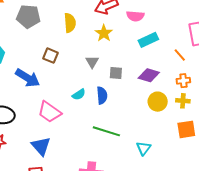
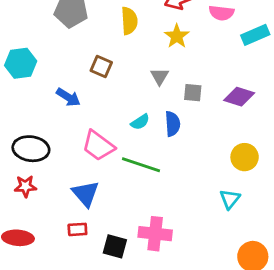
cyan rectangle: (148, 40) -> (255, 35), moved
blue arrow: (28, 78) -> (68, 97), size x0.7
yellow circle: (158, 102) -> (245, 157), moved
green line: (106, 131) -> (141, 165), moved

